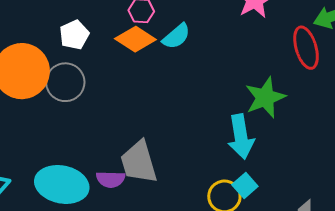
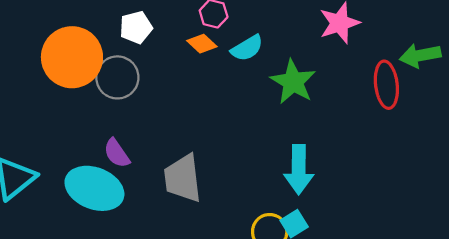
orange diamond: (135, 39) -> (202, 44), size x0.7
green star: (265, 98) -> (293, 82), moved, turned -30
purple semicircle: (111, 179) -> (117, 153), moved, turned 44

